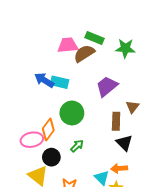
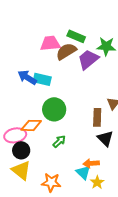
purple trapezoid: (107, 86) -> (88, 59), moved
orange diamond: (48, 129) -> (31, 125), turned 55
black circle: (51, 157) -> (21, 150), moved
orange arrow: (119, 168) -> (91, 163), moved

